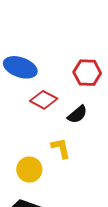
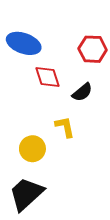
red diamond: (44, 100) -> (48, 77), turned 44

